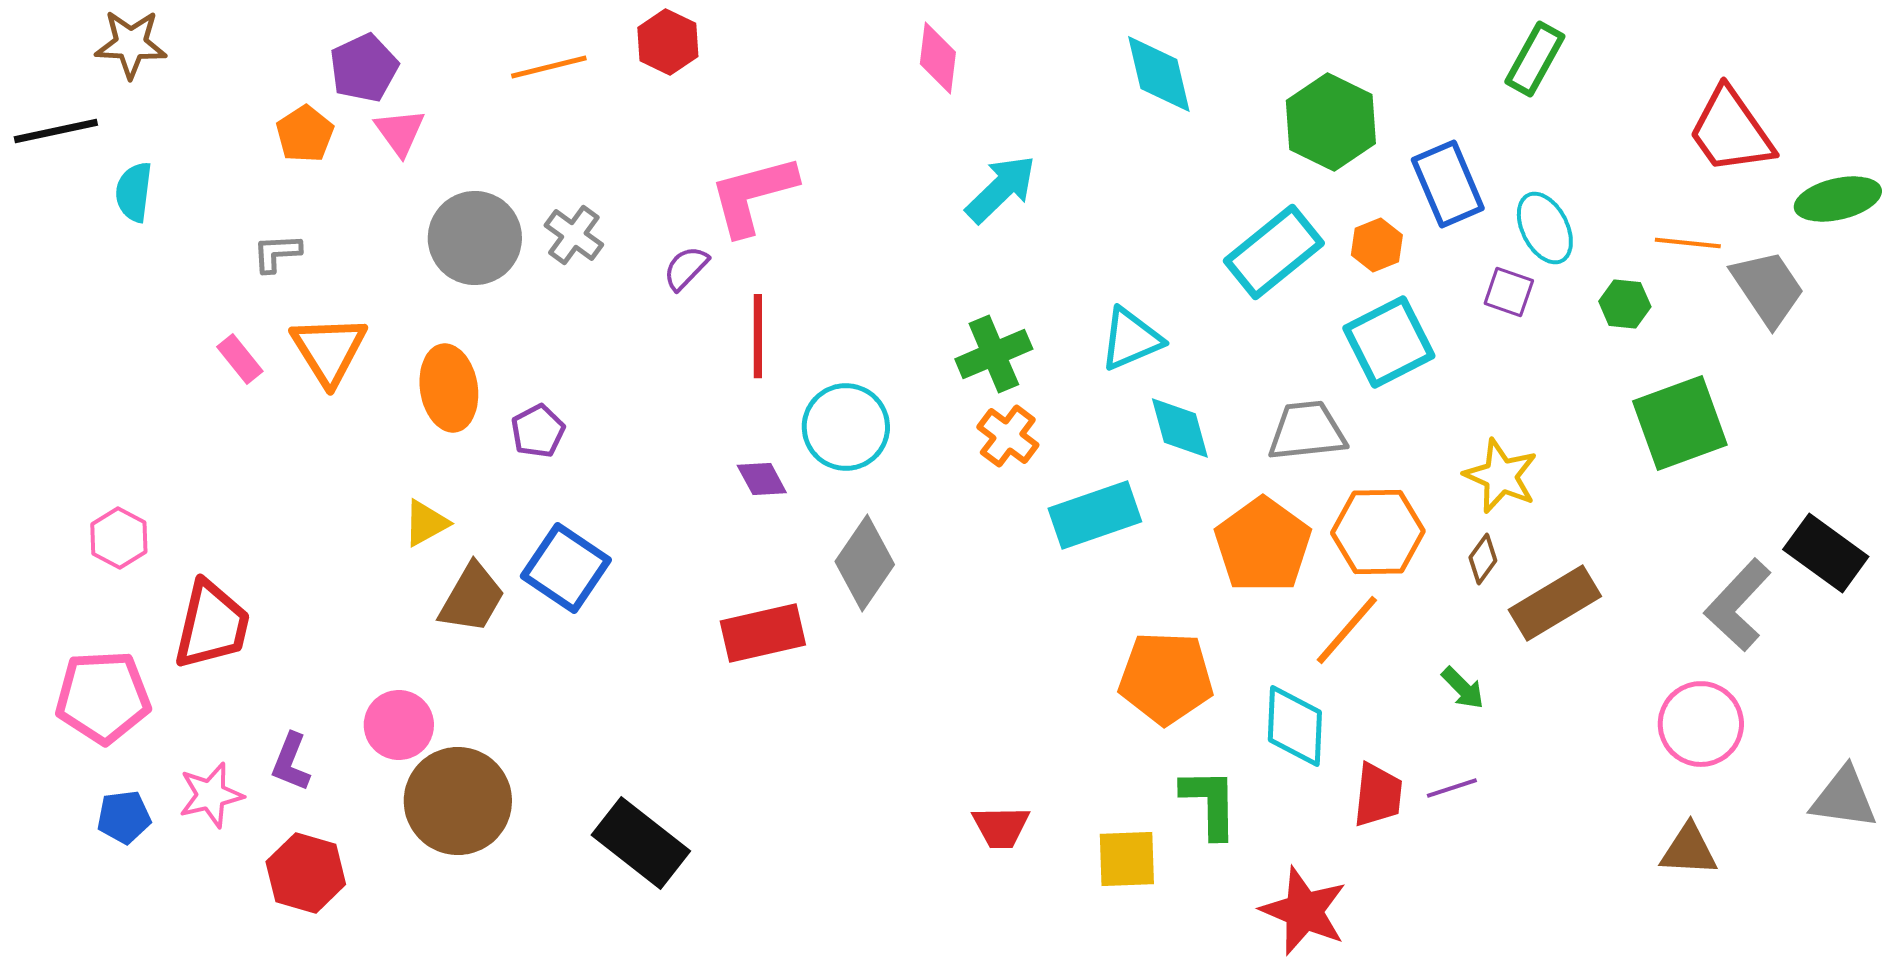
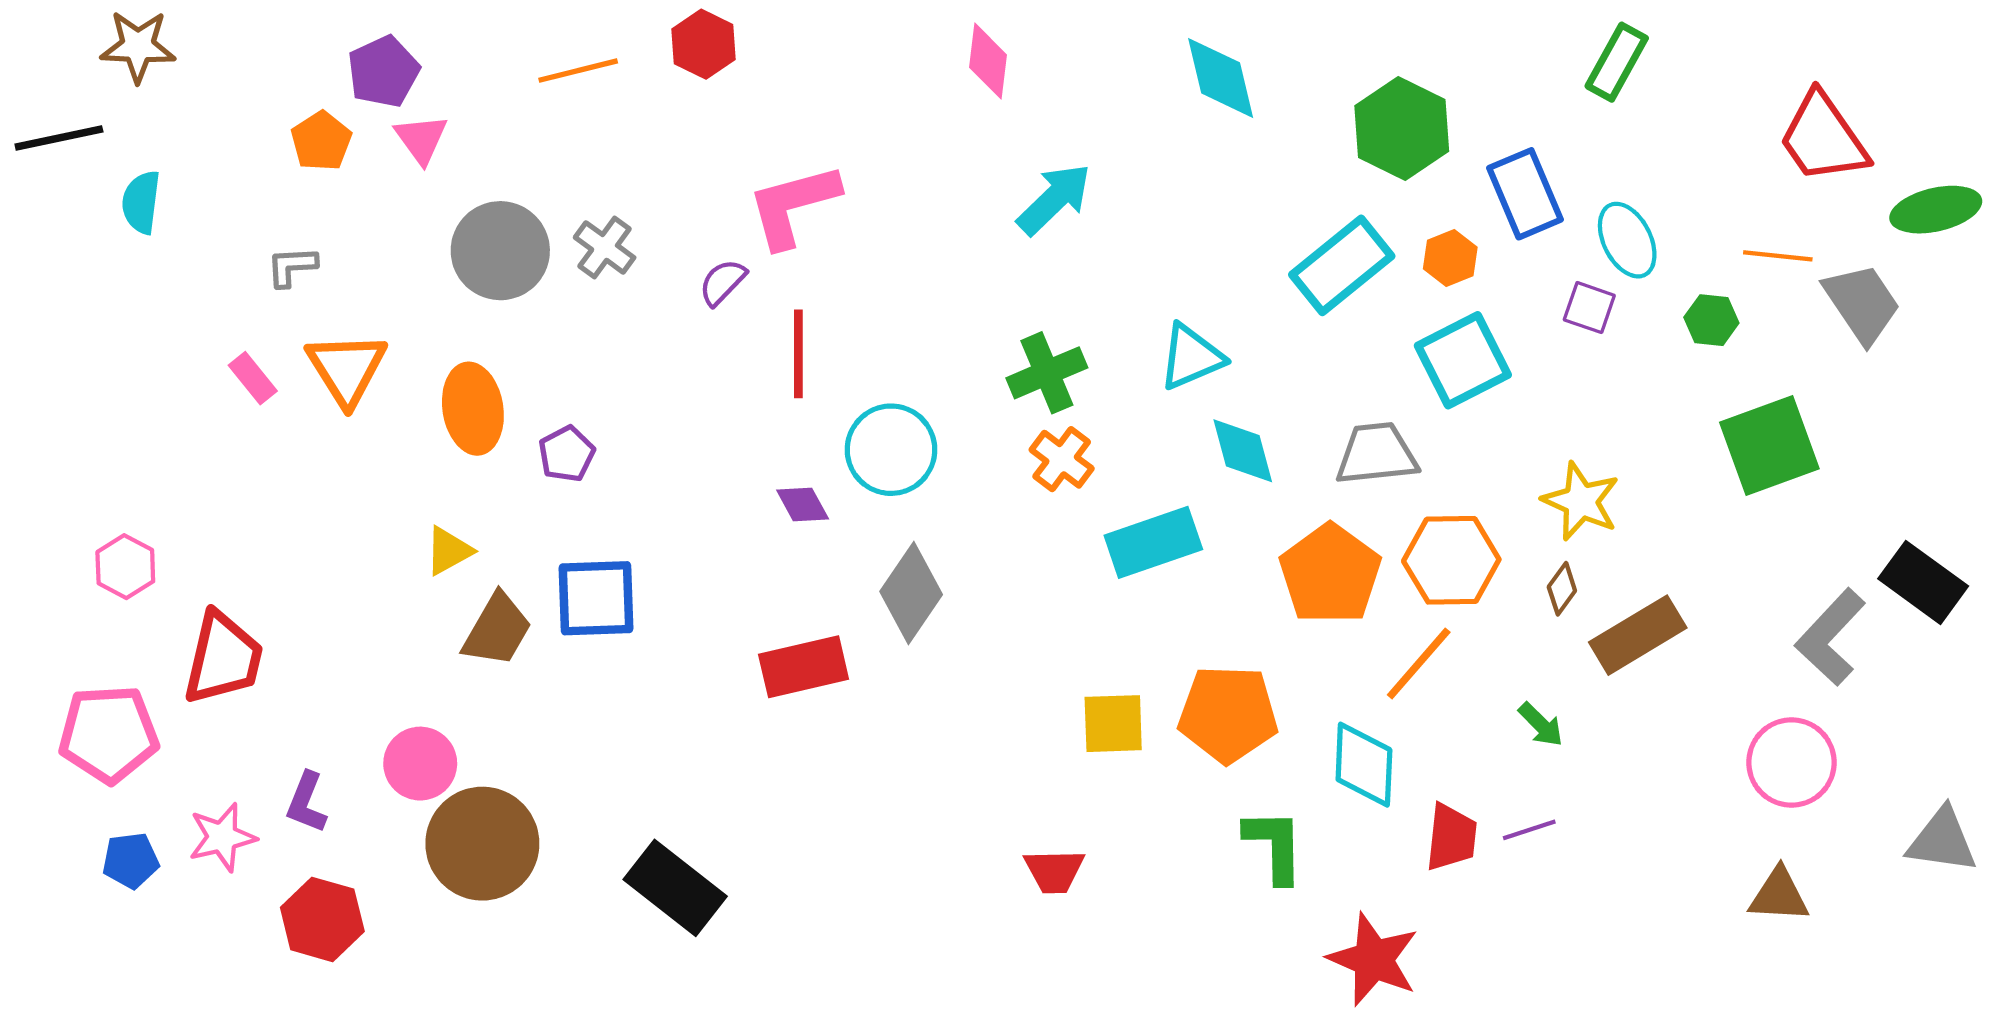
blue square: (566, 568) -> (596, 598), turned -36
yellow square: (1127, 859) -> (1113, 724), moved

